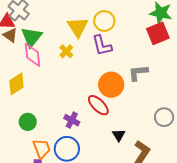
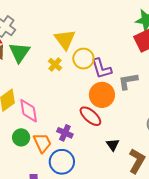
yellow circle: (104, 21) -> (83, 59), moved
purple L-shape: (102, 45) -> (101, 69), moved
pink diamond: (33, 55) -> (29, 111), moved
orange trapezoid: (42, 149) -> (42, 143), moved

